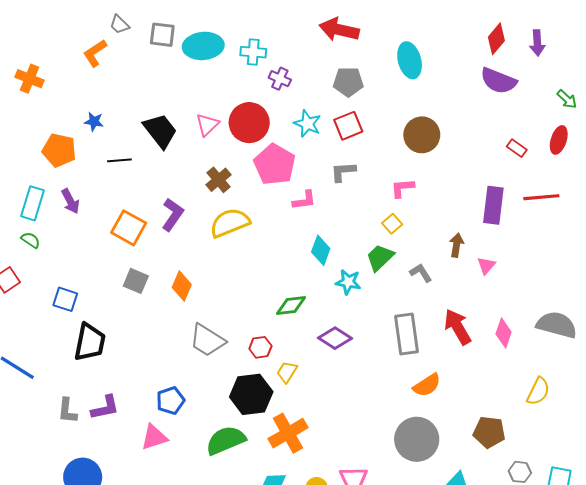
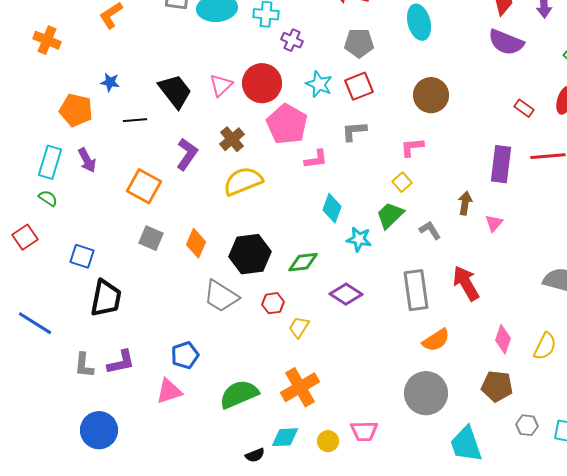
purple L-shape: (173, 215) -> (187, 154), moved
pink diamond: (504, 333) -> (503, 339), moved
black hexagon: (251, 394) -> (250, 254), moved

